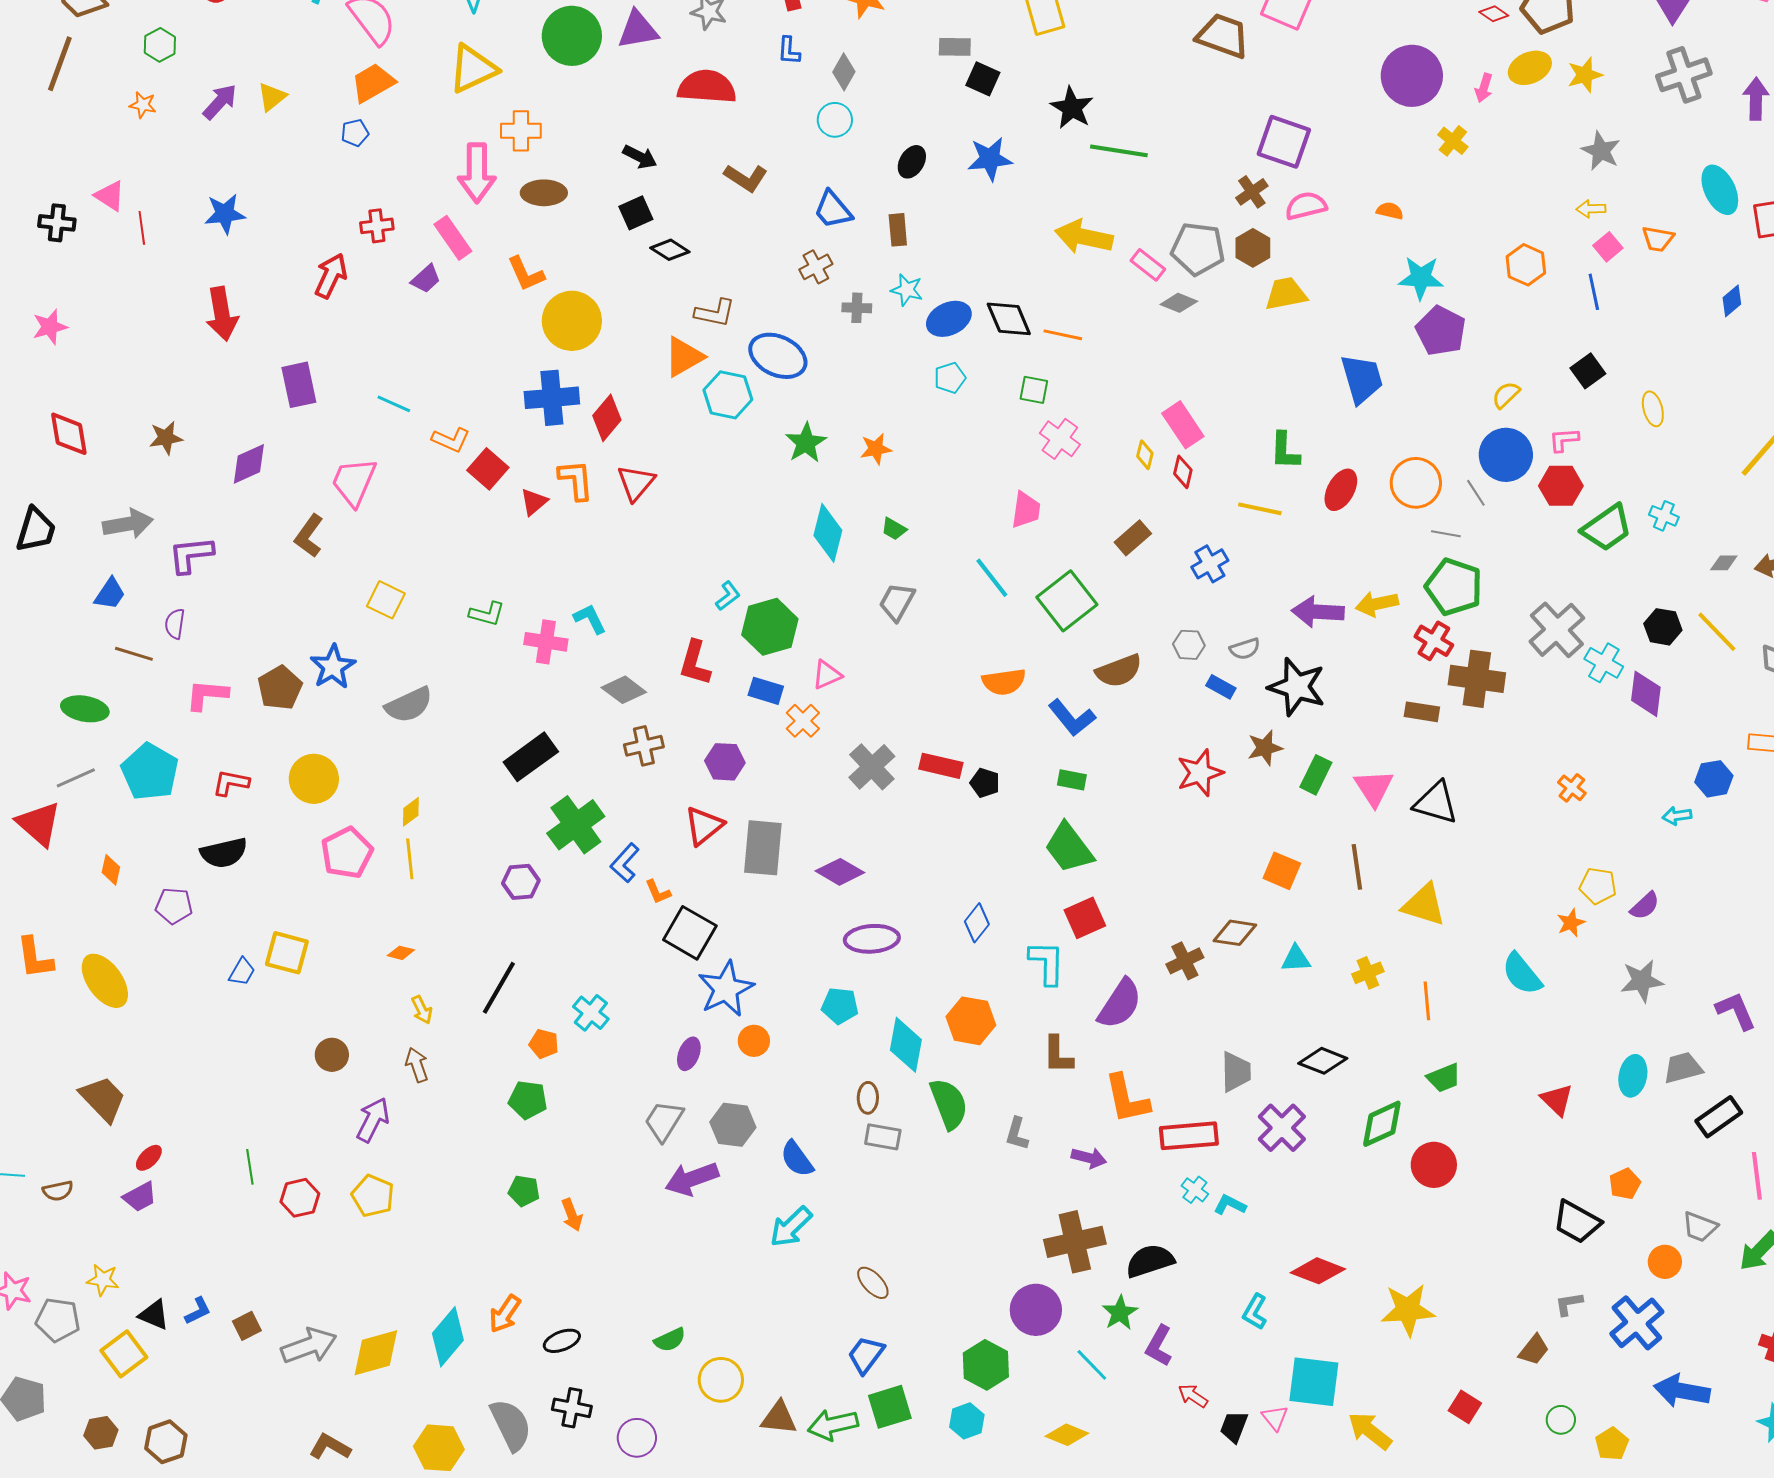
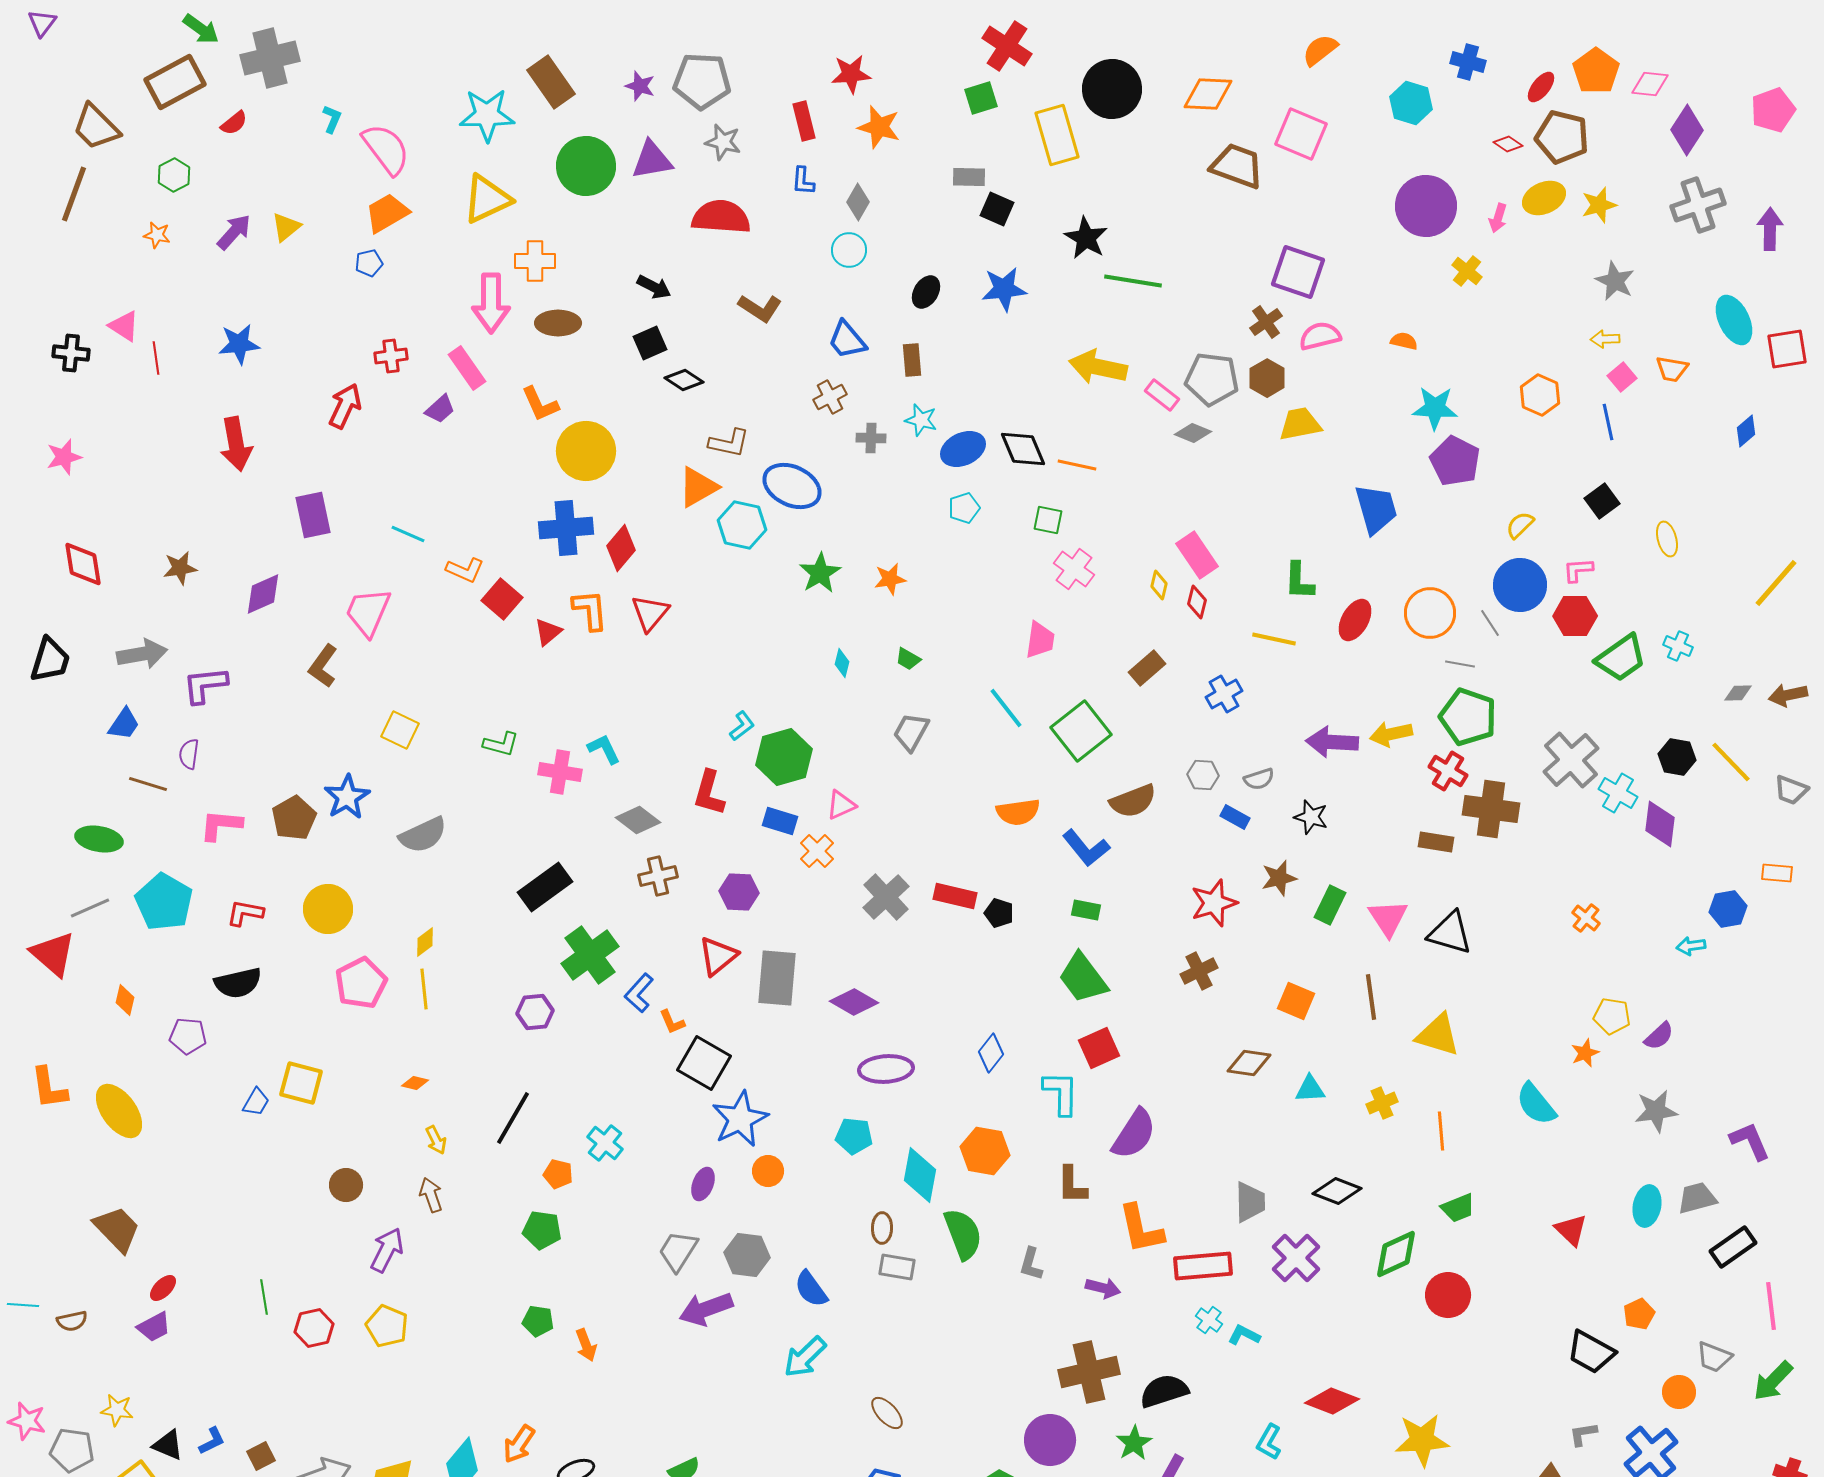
cyan diamond: (828, 533) -> (842, 663), size x0.5
black star: (1297, 687) -> (1311, 817), size x0.6
brown cross: (1185, 961) -> (1199, 971), moved

